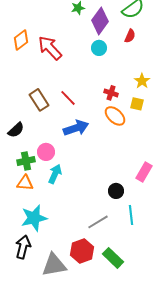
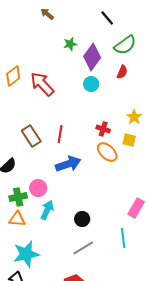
red line: (68, 98) -> (60, 134), turned 54
black circle: (116, 191) -> (82, 219), moved
cyan line: (131, 215) -> (123, 238), moved
gray line: (98, 222) -> (83, 248), moved

